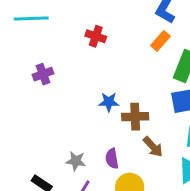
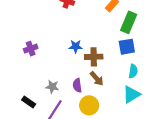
purple cross: (43, 74) -> (31, 49), moved
brown arrow: (153, 147) -> (97, 79), moved

